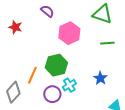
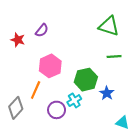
purple semicircle: (47, 11) -> (42, 30), moved, turned 88
pink hexagon: (69, 33) -> (50, 66), moved
green hexagon: (56, 65) -> (86, 80), moved

